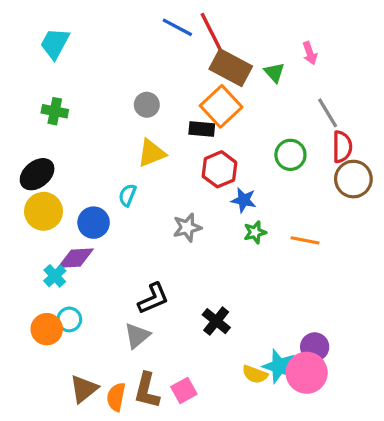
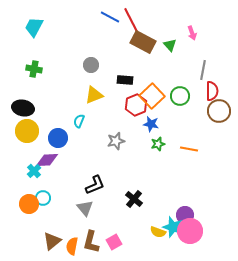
orange square: (221, 106) -> (152, 96), moved
gray line: (328, 113) -> (203, 70), turned 42
black ellipse: (37, 174) -> (23, 108), turned 50
gray triangle: (137, 336) -> (85, 208), turned -30
purple circle: (315, 347) -> (185, 215), moved

